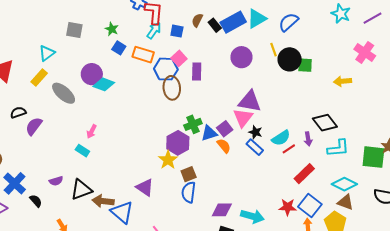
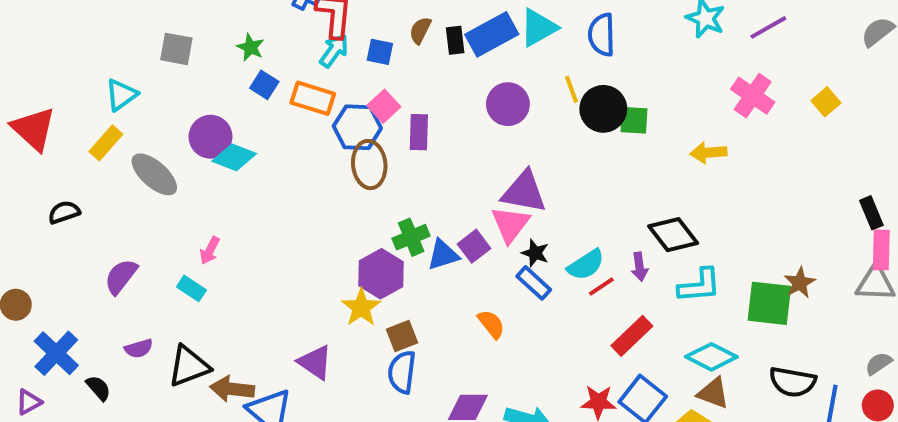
blue semicircle: (289, 22) -> (602, 35), turned -50
black rectangle: (215, 25) -> (455, 40), turned 32
purple semicircle: (34, 126) -> (121, 277), moved
orange semicircle: (224, 146) -> (491, 324), moved

